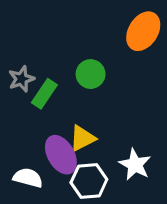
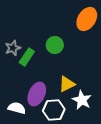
yellow triangle: (82, 138) -> (67, 84), moved
purple ellipse: (61, 155) -> (37, 94), turned 55

